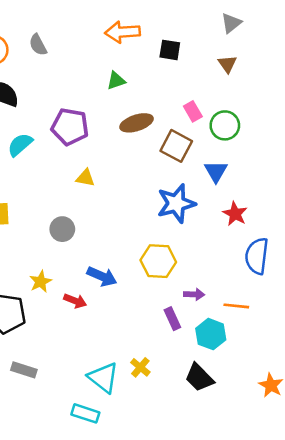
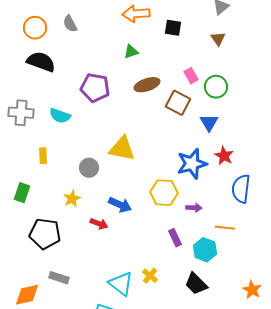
cyan semicircle: (20, 145) -> (60, 116), moved, turned -120
yellow triangle: (85, 178) -> (122, 149), moved, size x1.8
blue star: (176, 204) -> (192, 164), moved
yellow star: (41, 282) -> (72, 199), moved
purple arrow: (194, 294) -> (194, 208), moved

